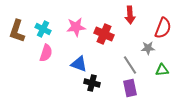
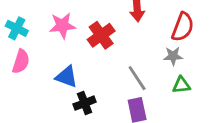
red cross: (104, 34) -> (101, 35), turned 30
gray star: (148, 48) -> (173, 56), moved
black cross: (92, 83) -> (85, 103), turned -35

